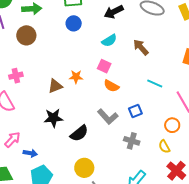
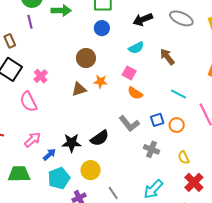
brown circle: (26, 35) -> (86, 58), moved
pink cross: (16, 76) -> (41, 76), turned -32
black star: (53, 118) -> (72, 143), moved
orange circle: (172, 125) -> (177, 125), moved
blue arrow: (30, 153) -> (49, 154), turned -56
yellow circle: (84, 168) -> (91, 170), moved

